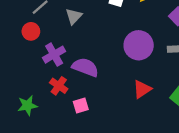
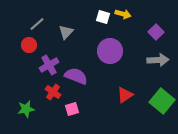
purple circle: (139, 45) -> (110, 51), moved

